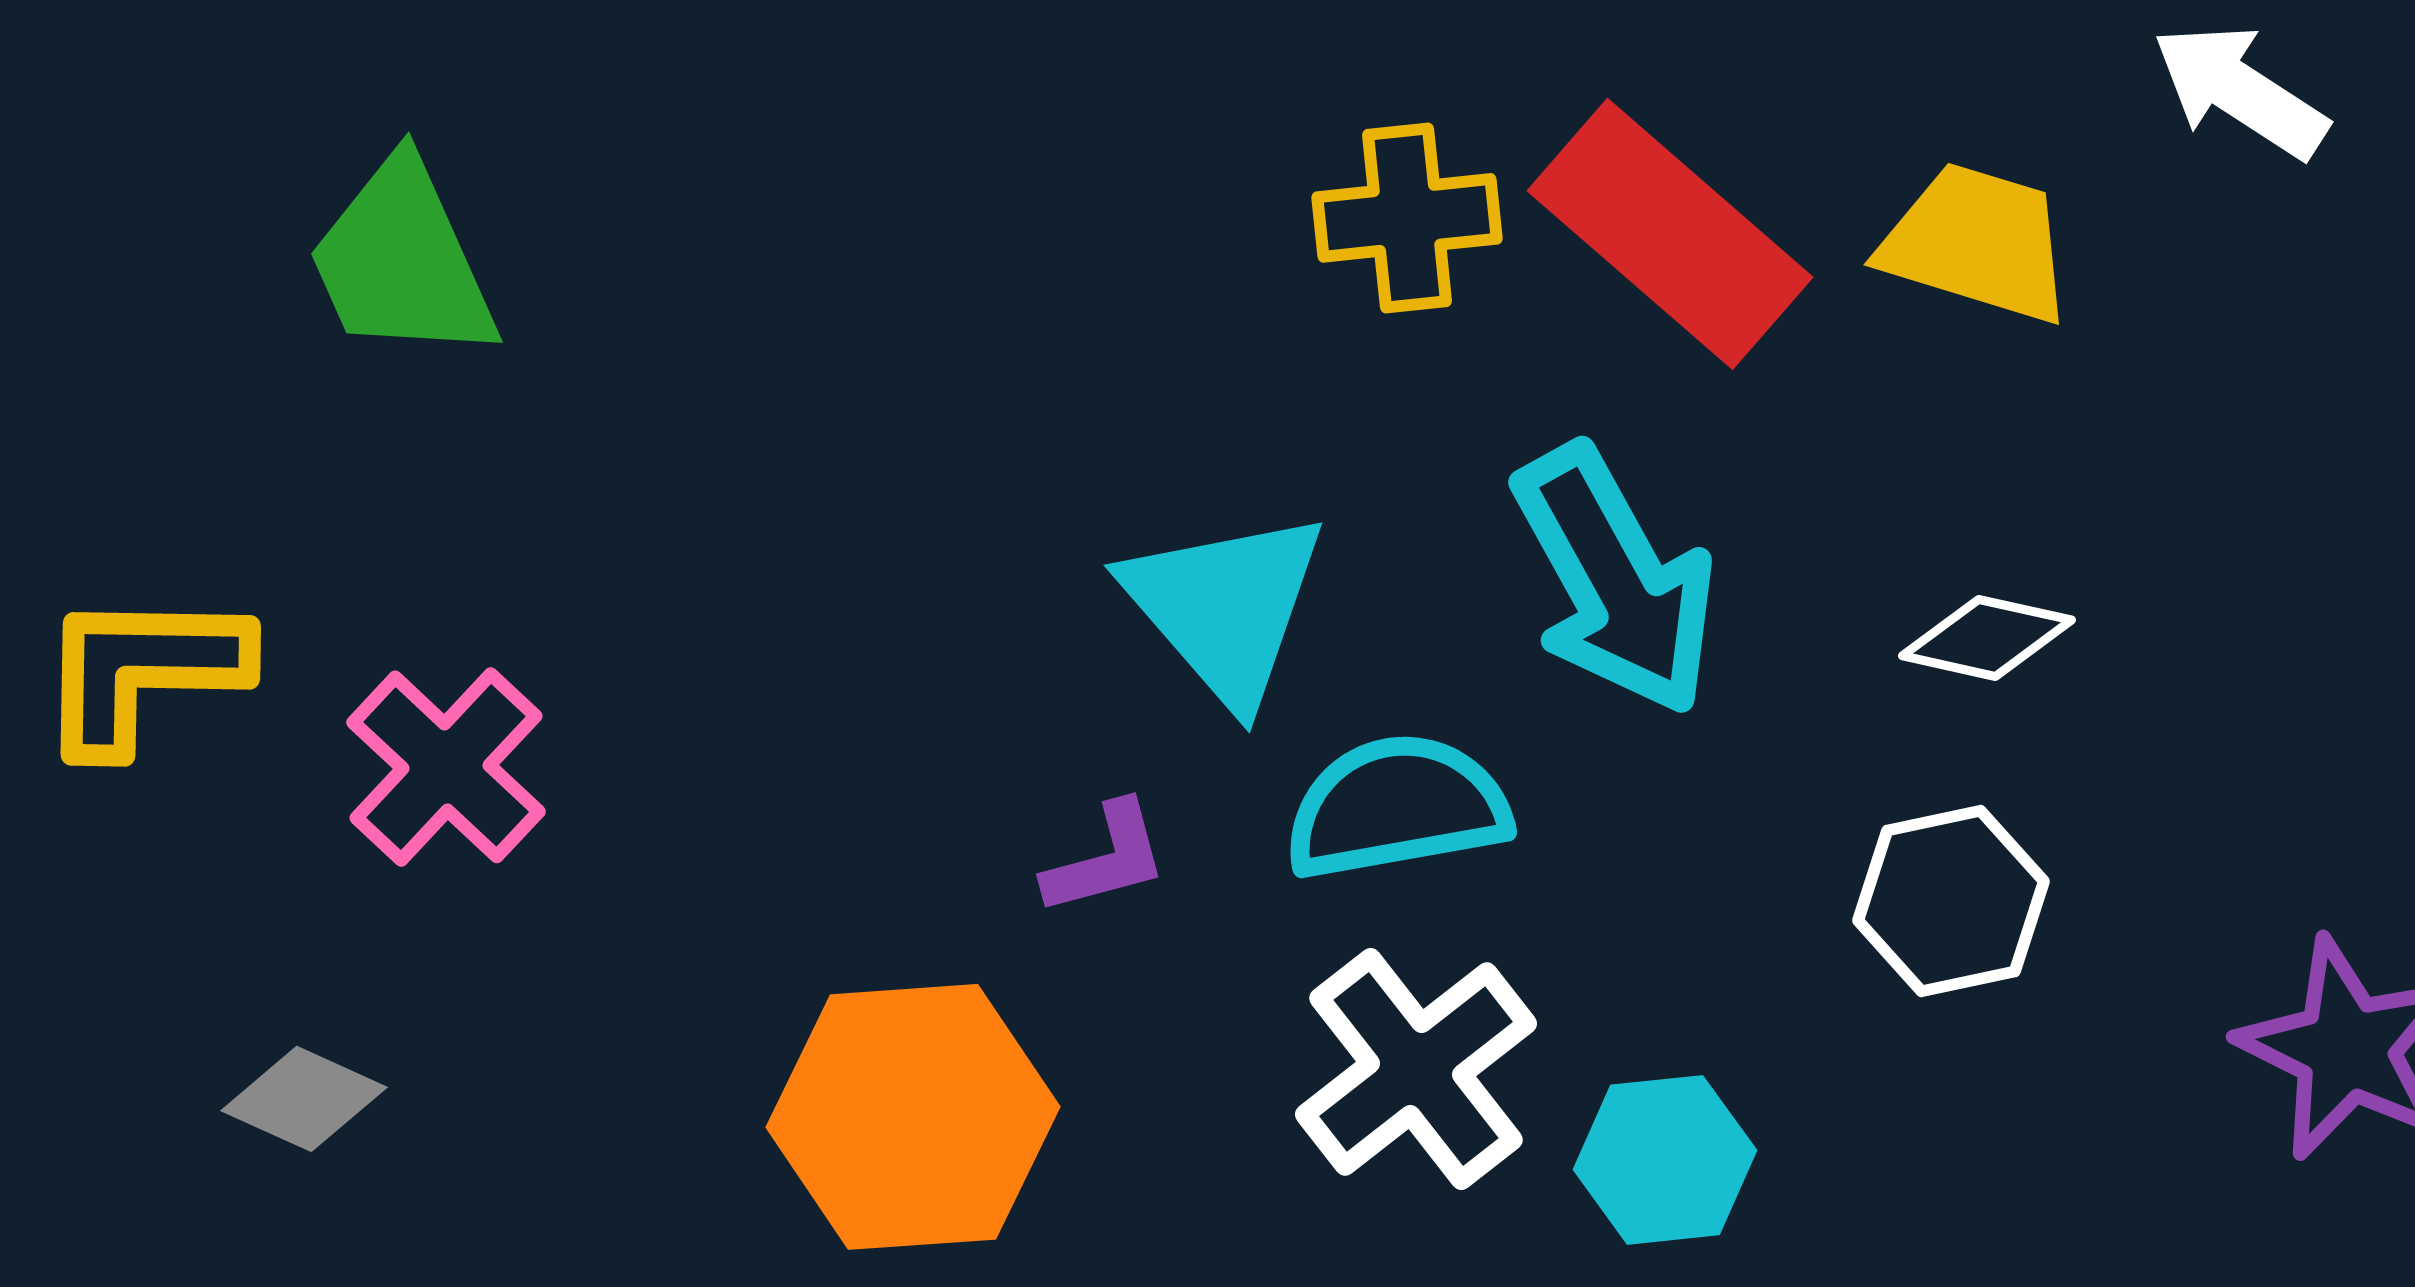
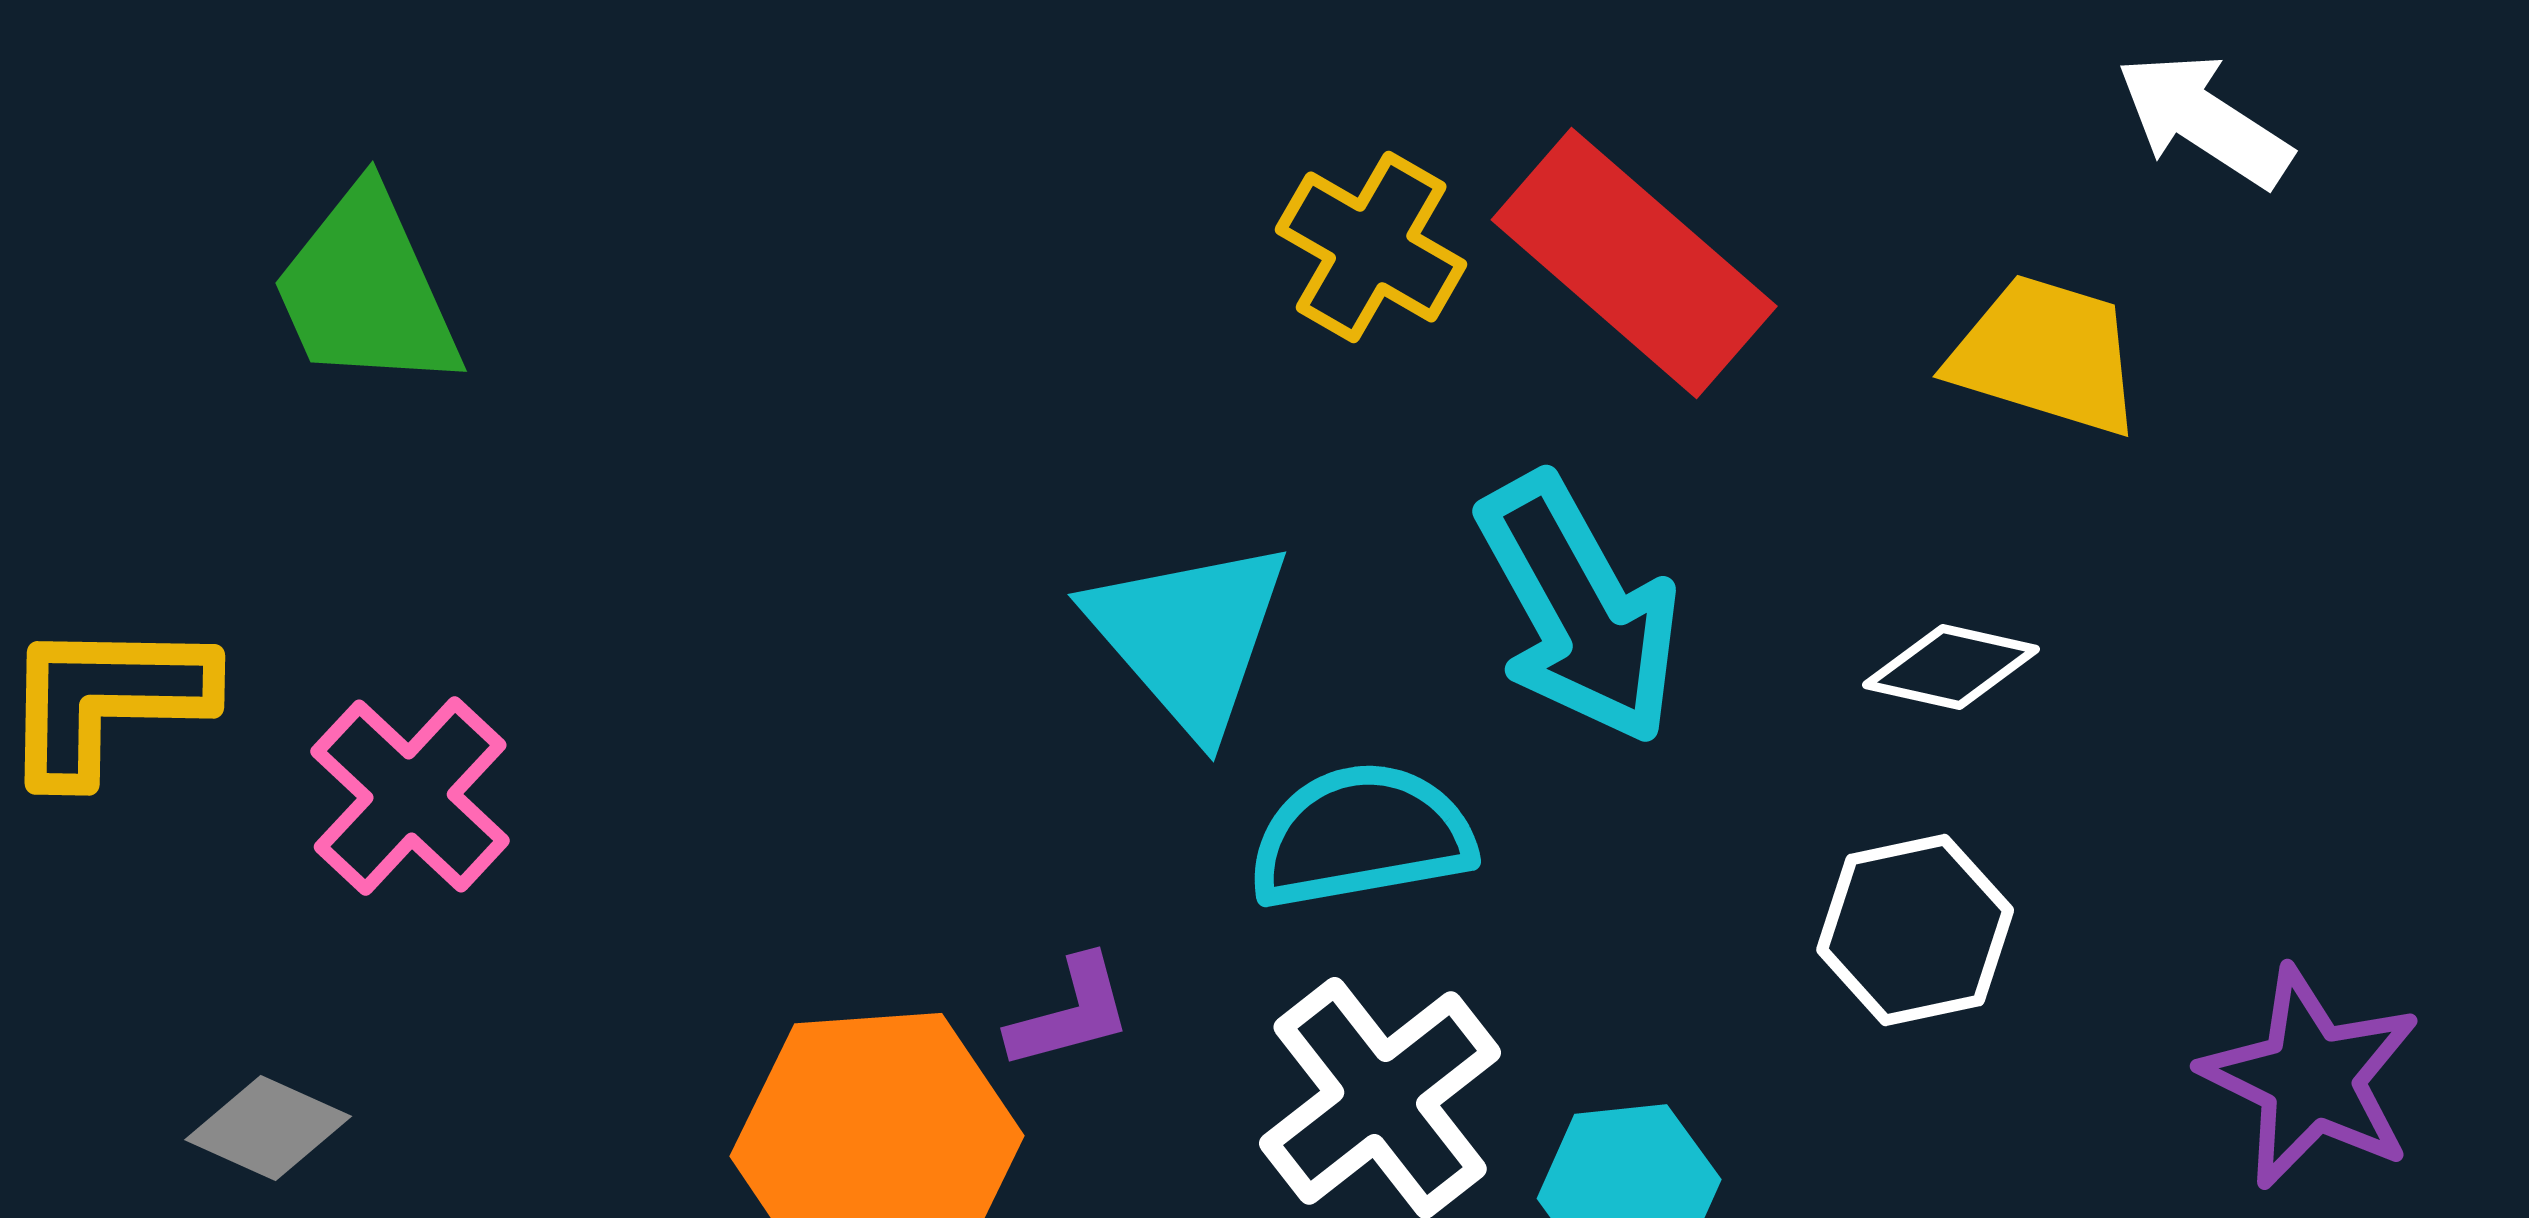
yellow cross: (1407, 218) -> (1371, 247), turned 36
yellow trapezoid: (1977, 243) -> (2046, 355), moved
purple L-shape: (1106, 859) -> (1070, 1013), moved

